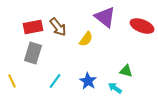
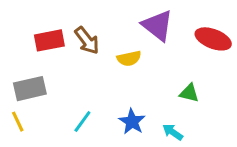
yellow semicircle: (86, 39) -> (129, 58), turned 42
gray rectangle: (33, 53) -> (30, 89), moved, turned 60
green triangle: (126, 71) -> (189, 93), moved

